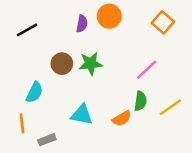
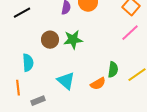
pink line: (147, 70) -> (130, 33), moved
cyan semicircle: (34, 92) -> (28, 63), turned -30
cyan triangle: (82, 115) -> (66, 81), turned 30

